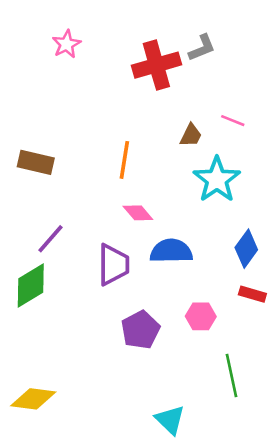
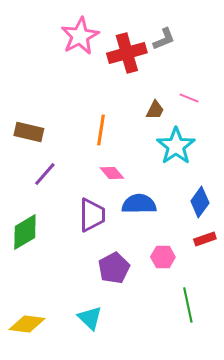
pink star: (67, 44) -> (80, 36), moved, size x1.6
purple line: (50, 239) -> (45, 174), moved
red rectangle: (252, 294) -> (205, 239), turned -35
cyan triangle: (170, 420) -> (90, 318), moved

